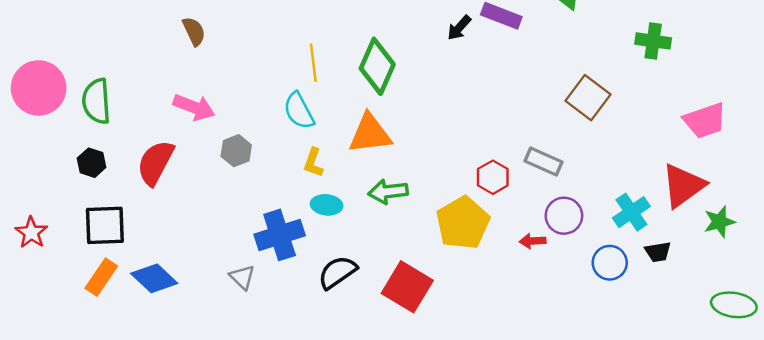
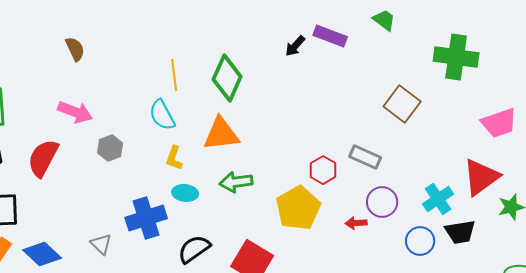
green cross: (653, 41) -> (456, 57), size x1.5
black trapezoid: (658, 252) -> (460, 232), size x1.4
gray triangle: (242, 277) -> (101, 244), moved

